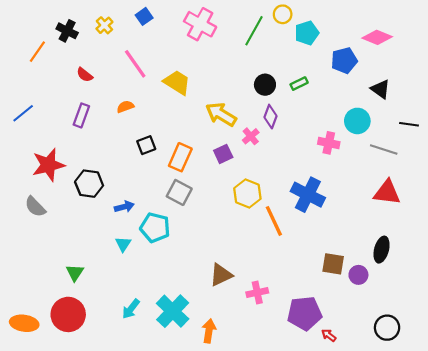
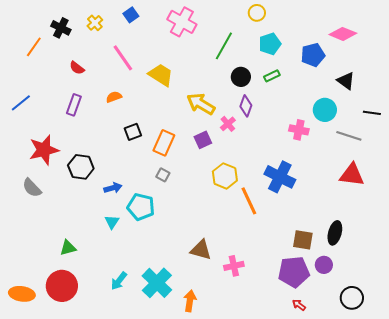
green line: (254, 31) -> (224, 46), moved
cyan pentagon: (307, 33) -> (270, 44), moved
gray square: (179, 192) -> (163, 175), size x0.6
black ellipse: (382, 250) -> (335, 233), moved
green triangle: (75, 273) -> (68, 248), turned 42
brown triangle: (221, 275) -> (201, 250), turned 40
purple circle: (358, 275) -> (324, 265), moved
purple pentagon: (305, 313) -> (294, 272), moved

